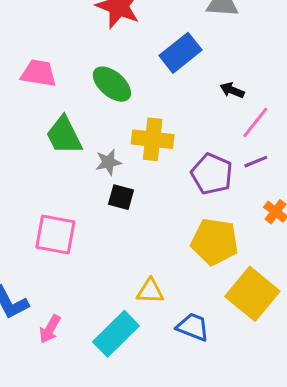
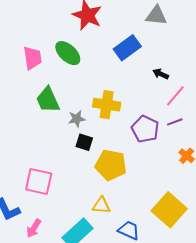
pink trapezoid: (39, 73) -> (32, 58), turned 70
green ellipse: (112, 84) -> (68, 53), moved
pink square: (55, 234) -> (39, 181), moved
yellow pentagon: (215, 242) -> (111, 165), moved

